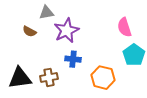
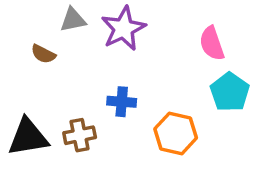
purple star: (66, 30) -> (123, 29), moved

